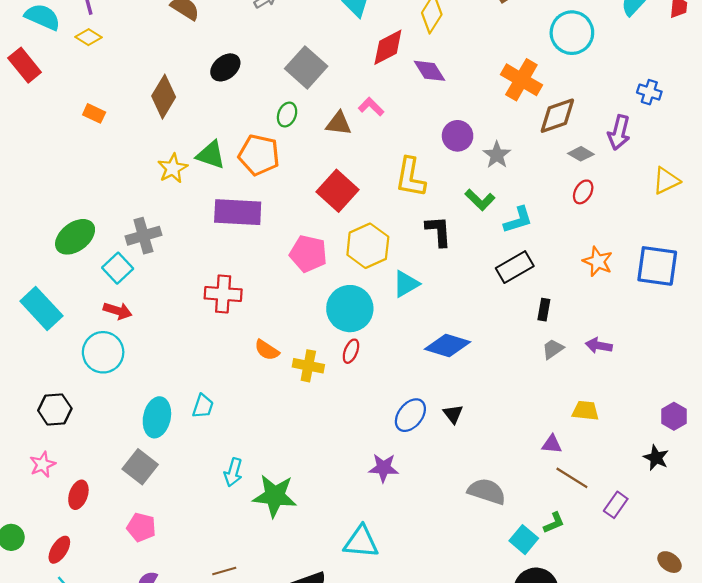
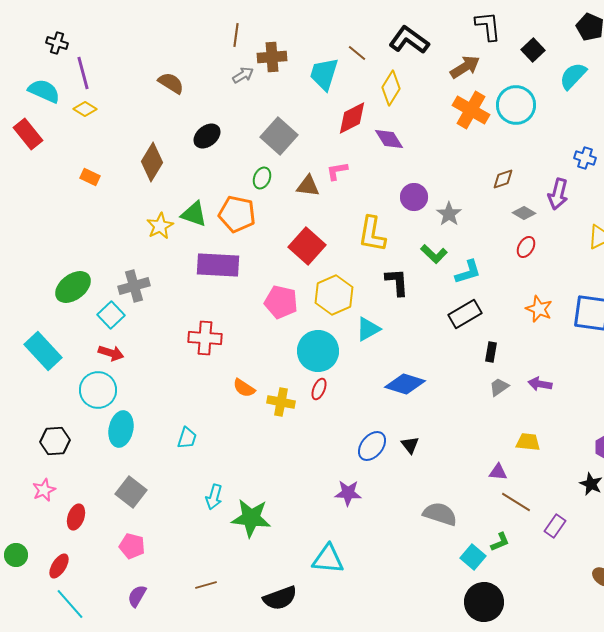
orange cross: (521, 80) -> (471, 110), moved
pink L-shape: (371, 107) -> (337, 171), turned -55
brown diamond: (557, 116) -> (503, 179), size x0.6
cyan ellipse: (157, 417) -> (121, 429), moved

